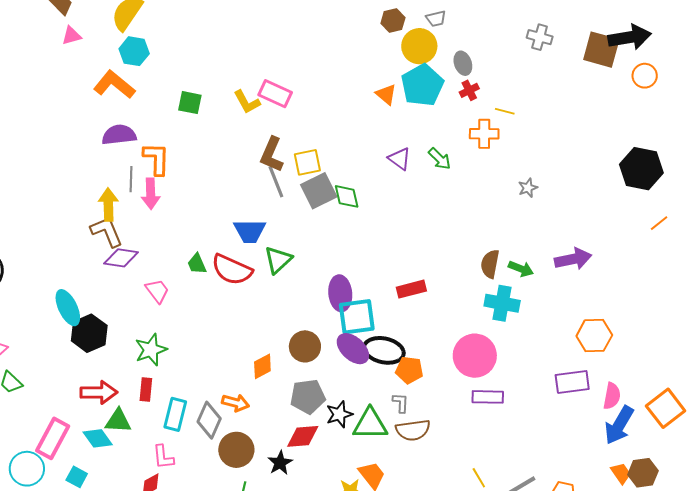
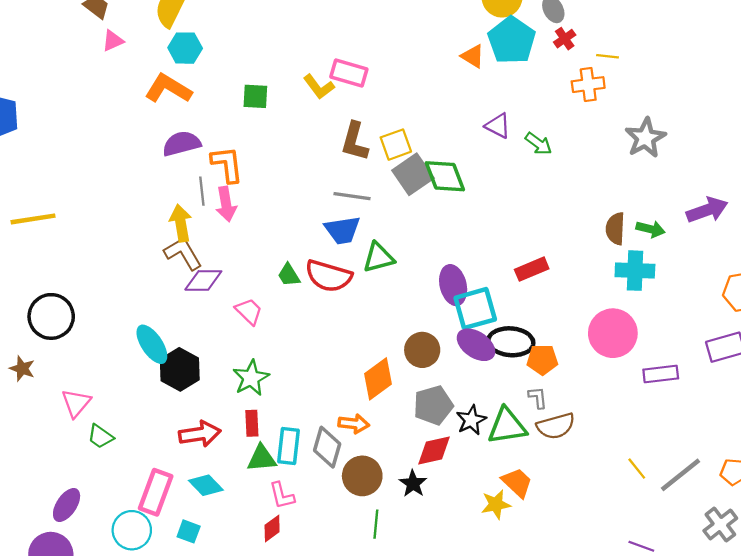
green arrow: (440, 159) -> (538, 144), moved
gray line: (276, 182) -> (352, 196), moved, turned -52
gray star: (528, 188) -> (645, 138), size x1.8
green diamond: (347, 196) -> (445, 176), size x1.4
green triangle: (278, 260) -> (379, 258), turned 36
orange diamond: (262, 366) -> (378, 379), size x1.4
purple rectangle: (488, 397) -> (661, 374), moved
green triangle: (118, 421) -> (262, 458), moved

